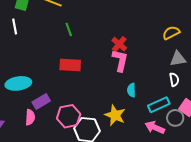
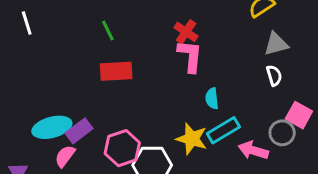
green line: (69, 29) -> (108, 30), moved
cyan ellipse: (18, 83) -> (52, 127), moved
cyan rectangle: (159, 105) -> (223, 130), moved
pink semicircle: (30, 117) -> (65, 156), turned -140

